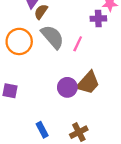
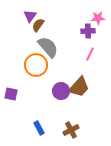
orange circle: (19, 41) -> (36, 65), moved
pink line: (78, 44) -> (90, 54), moved

